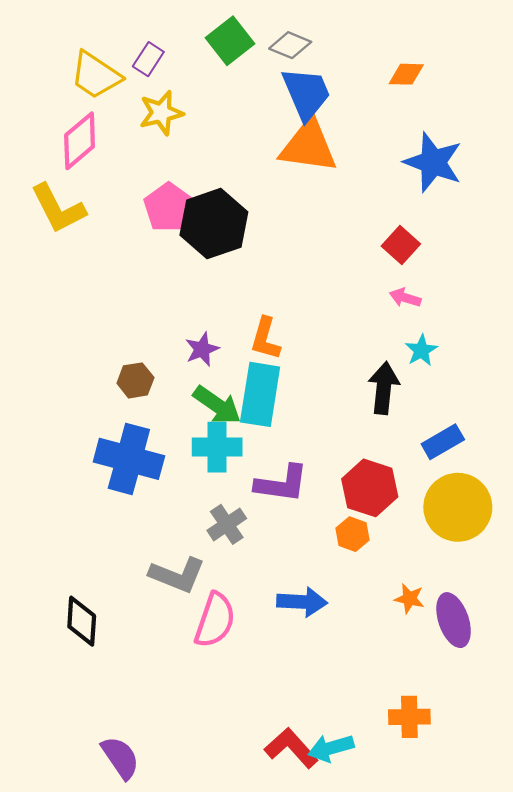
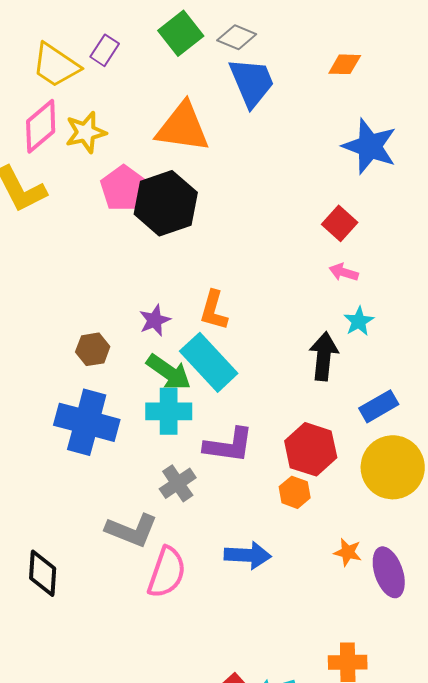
yellow star: (161, 113) -> (86, 132), moved
orange triangle: (308, 146) -> (183, 127), moved
cyan rectangle: (260, 394) -> (209, 362), turned -52

